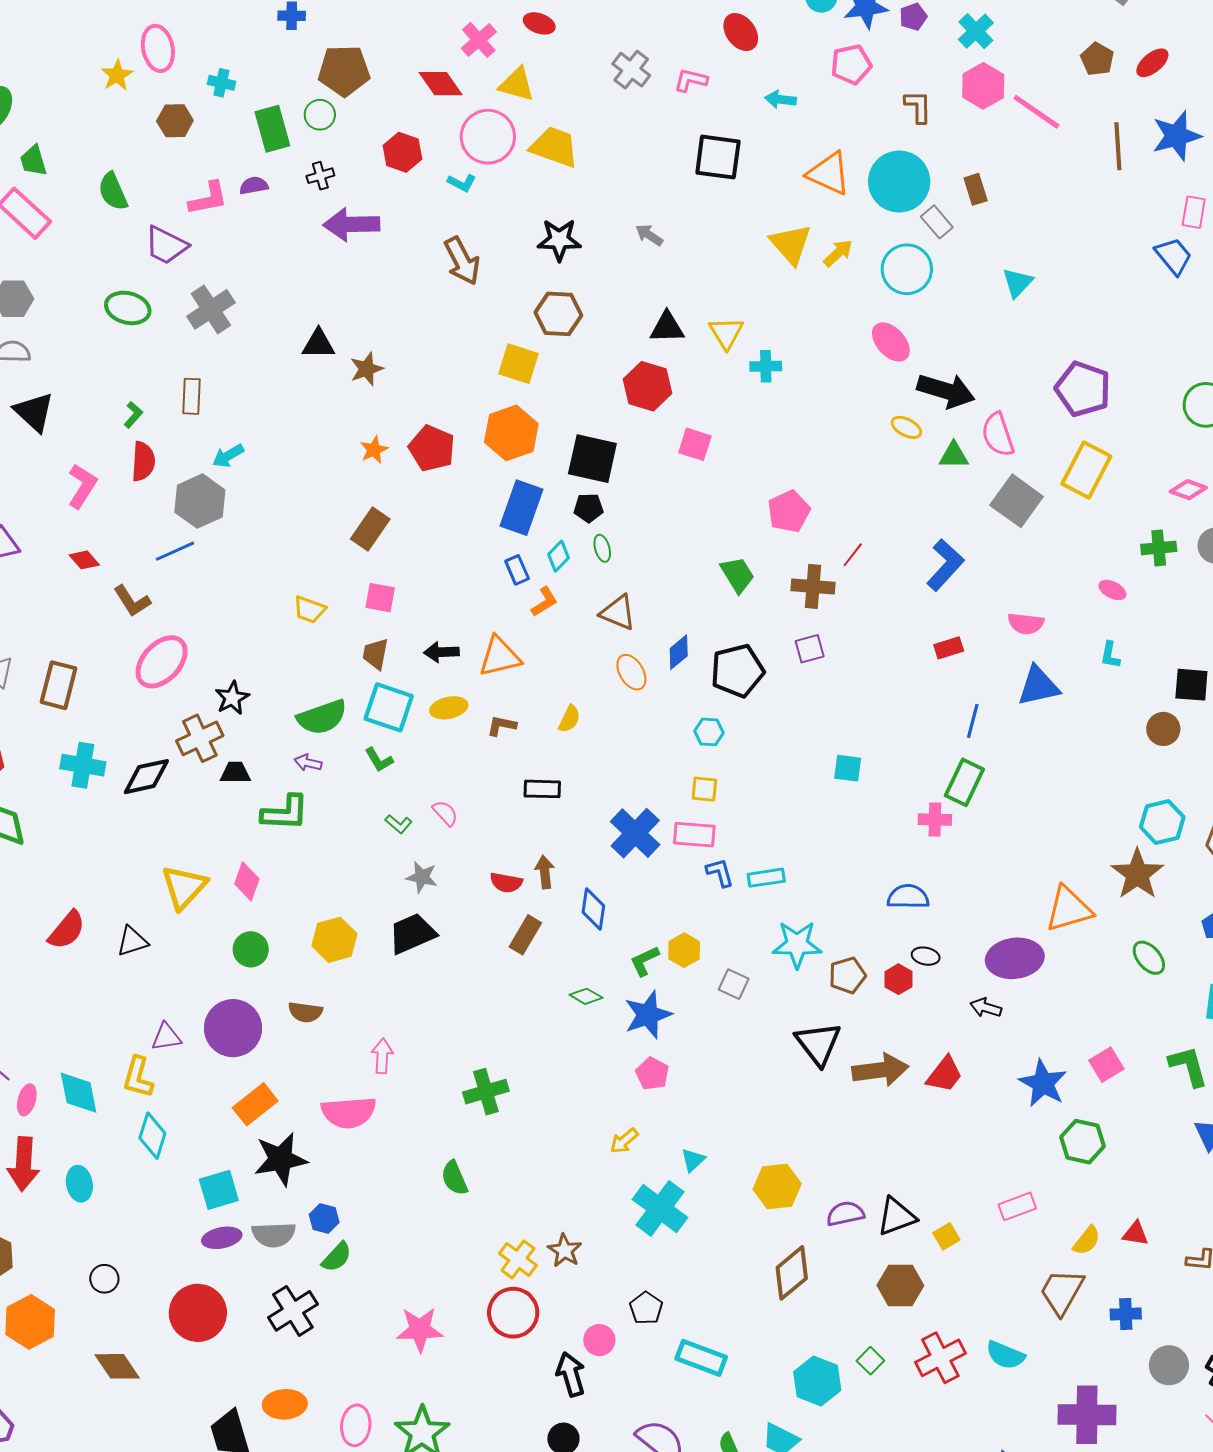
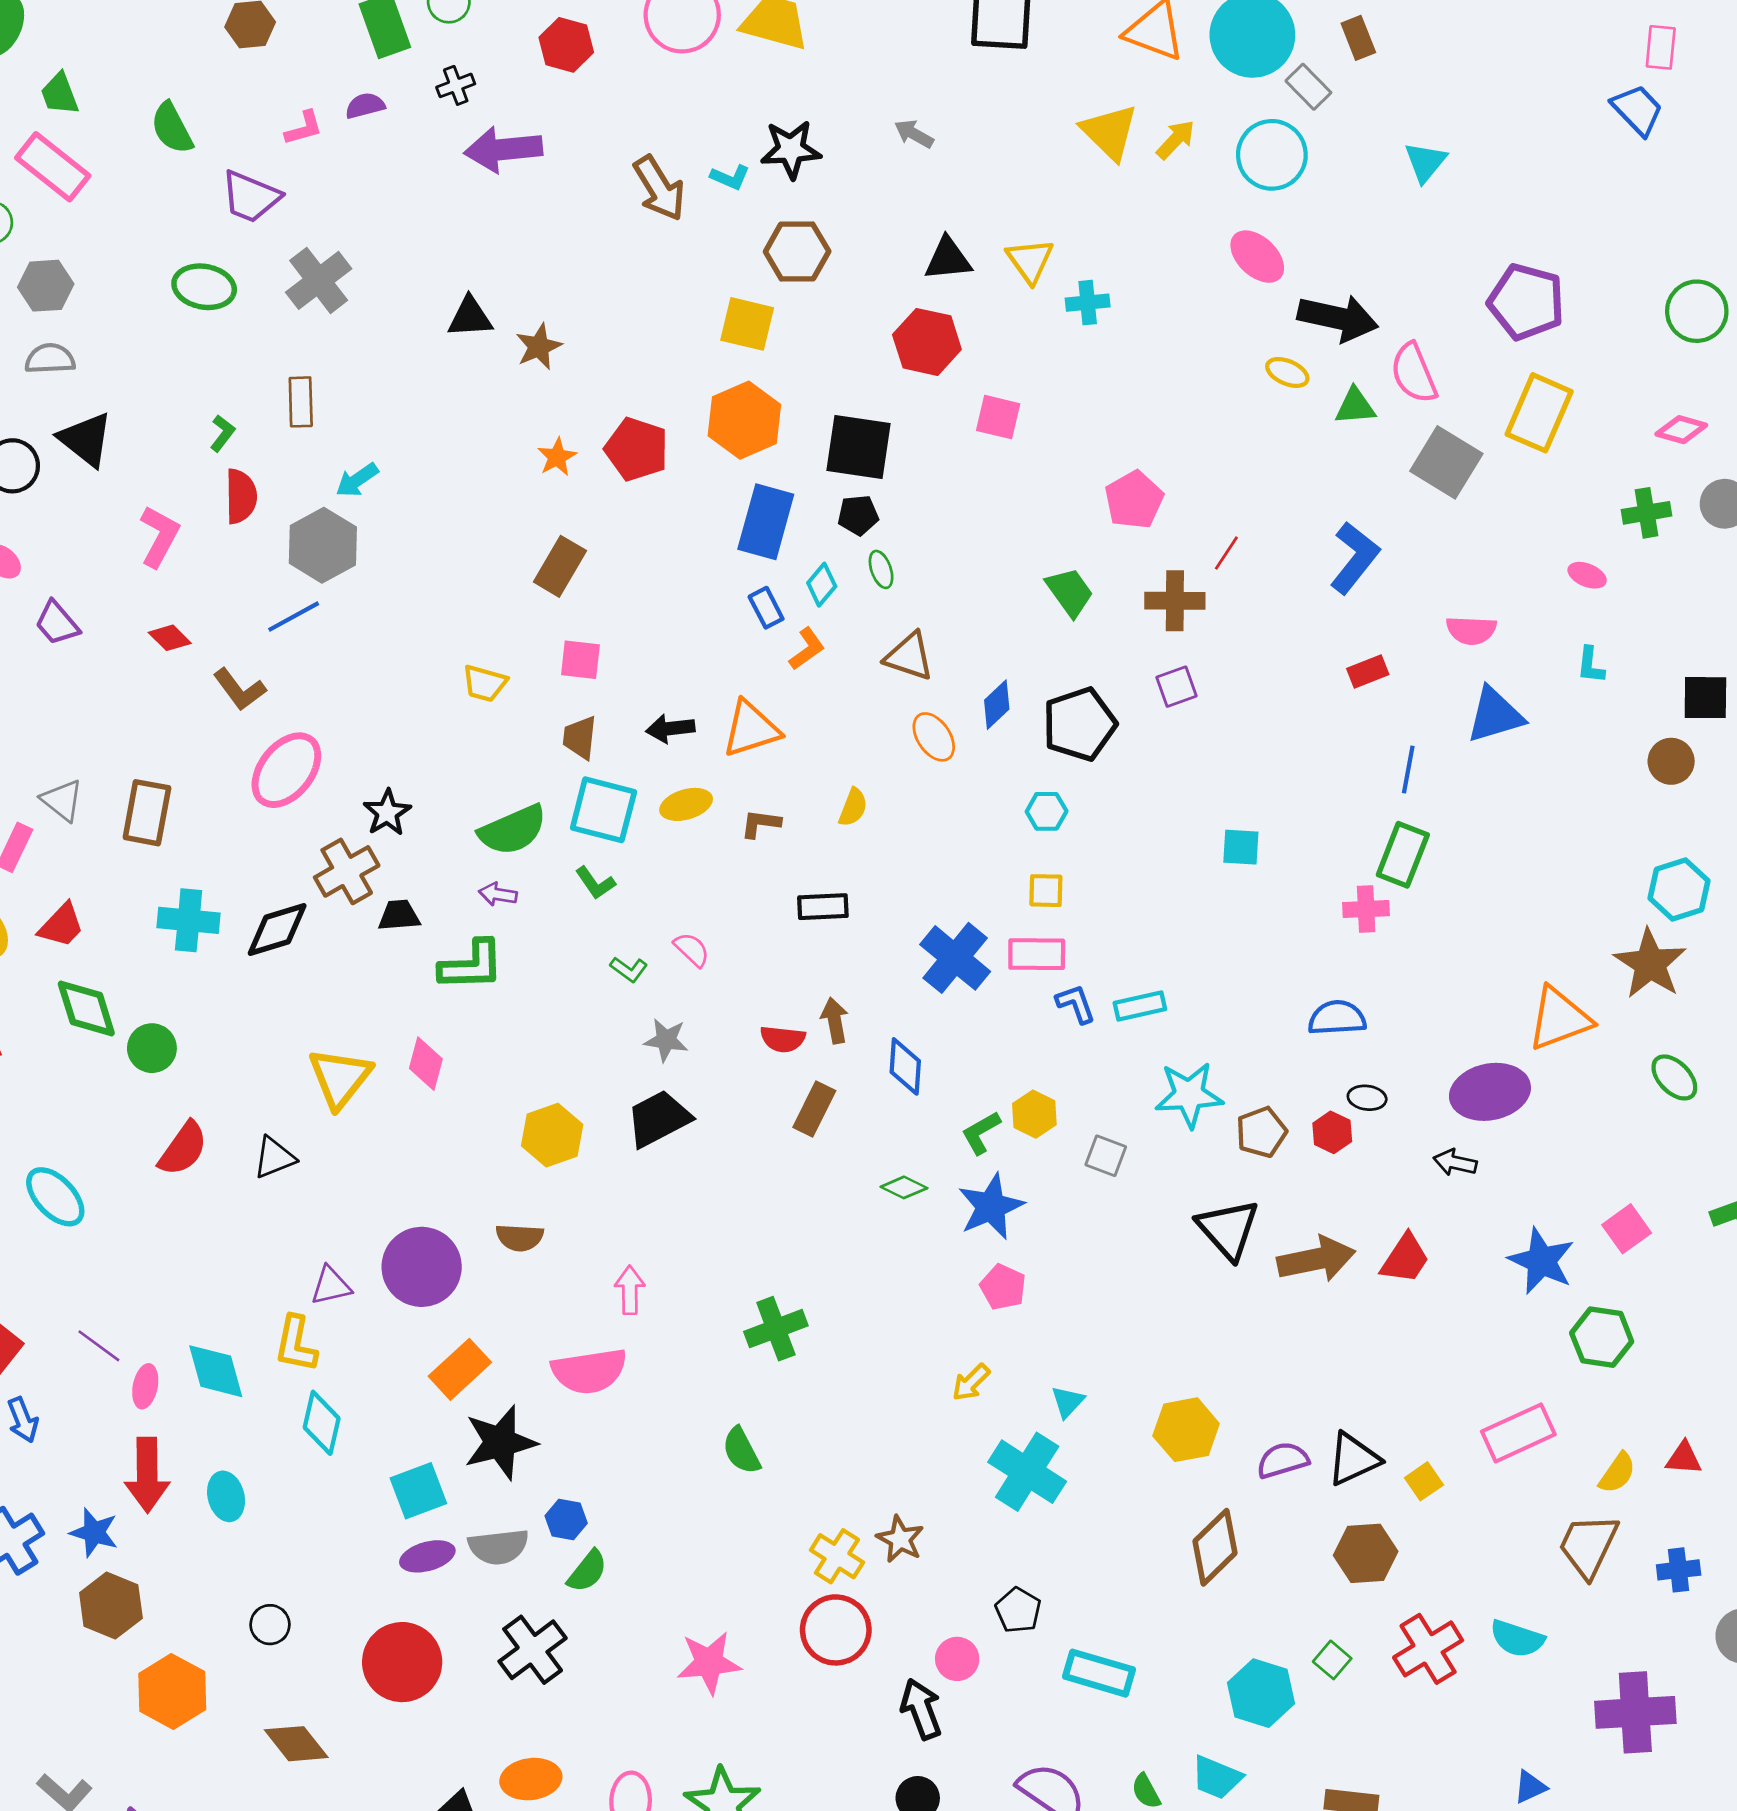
cyan L-shape: (462, 183) -> (730, 177), moved
pink L-shape: (208, 198) -> (304, 128), size x0.7
green circle: (251, 949) -> (152, 1048), moved
pink rectangle: (1017, 1206) -> (1518, 1433), size x1.4

